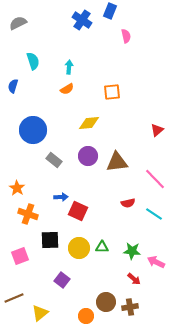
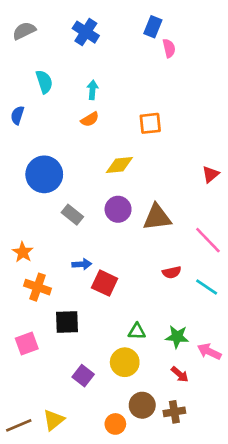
blue rectangle: (110, 11) -> (153, 27), moved
blue cross: (82, 20) -> (86, 32), moved
yellow circle: (79, 248) -> (125, 362), moved
brown line: (14, 298) -> (19, 425), moved

